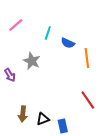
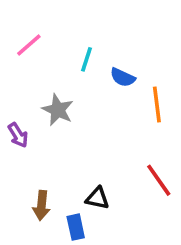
black triangle: (43, 119) -> (97, 198), moved, turned 32
blue rectangle: (63, 126) -> (76, 227), moved

